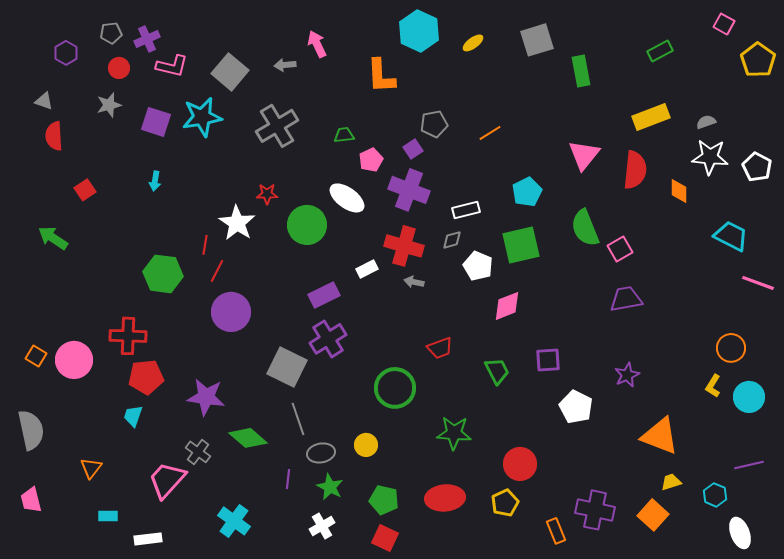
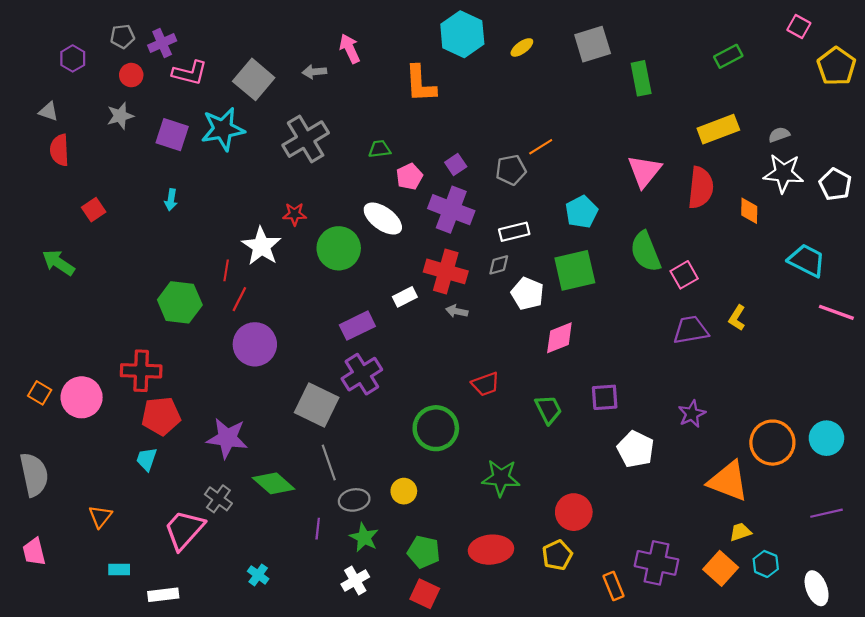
gray pentagon: (434, 124) -> (511, 170), moved
orange circle: (731, 348) -> (772, 443), moved, size x1.4
yellow L-shape: (713, 386) -> (737, 318), moved
cyan hexagon: (715, 495) -> (766, 564), moved
cyan cross: (234, 521) -> (258, 575), size x0.6

